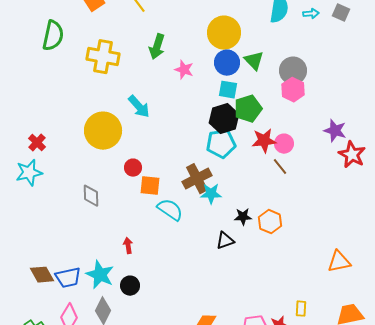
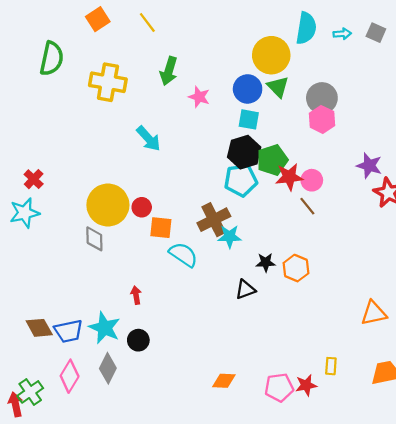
yellow circle: (224, 33) -> (271, 55), moved
green pentagon: (248, 109) -> (272, 160), moved
yellow circle: (103, 131) -> (108, 205), moved

